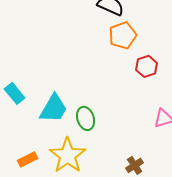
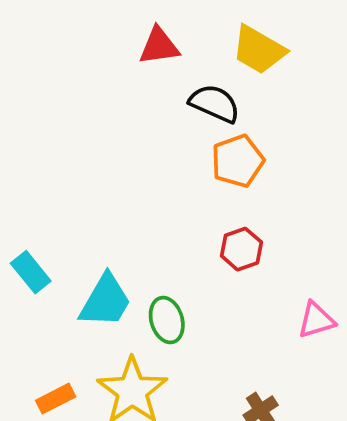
red hexagon: (147, 66) -> (241, 249), moved

